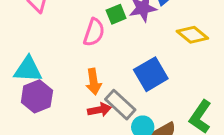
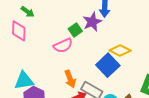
pink semicircle: (94, 32) -> (63, 46), turned 60
yellow diamond: (192, 35) -> (120, 51), moved

